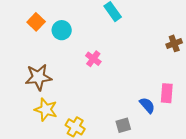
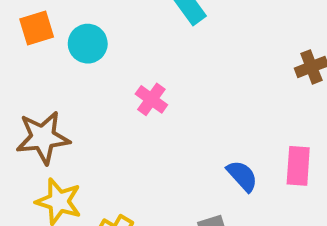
orange square: (36, 22) -> (37, 28), turned 30
blue semicircle: (147, 105) -> (242, 176), moved

